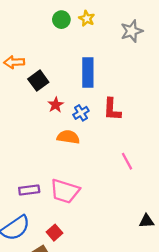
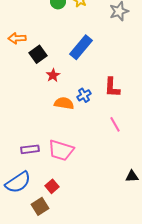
blue rectangle: (88, 73) -> (81, 47), turned 40
red L-shape: (112, 109) -> (112, 87), moved
blue cross: (81, 113) -> (84, 95), moved

